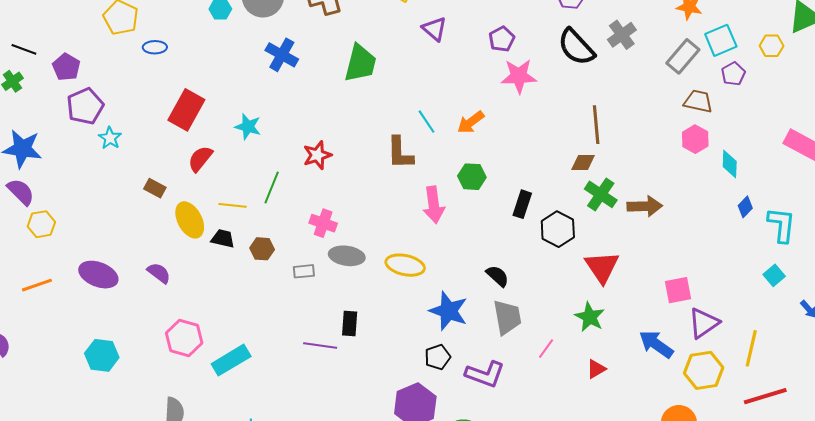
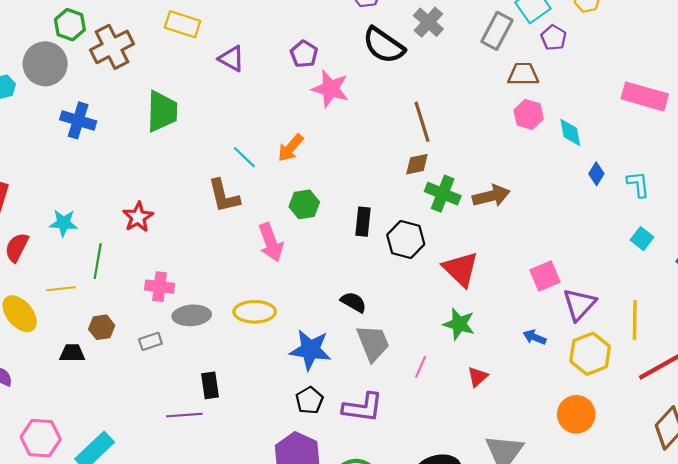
pink star: (519, 76) -> (330, 89), turned 30
cyan star: (248, 127) -> (63, 223), moved
cyan L-shape: (782, 225) -> (638, 184), size x0.7
black trapezoid: (223, 239) -> (72, 353), moved
blue arrow: (656, 344) -> (535, 337), size x0.6

